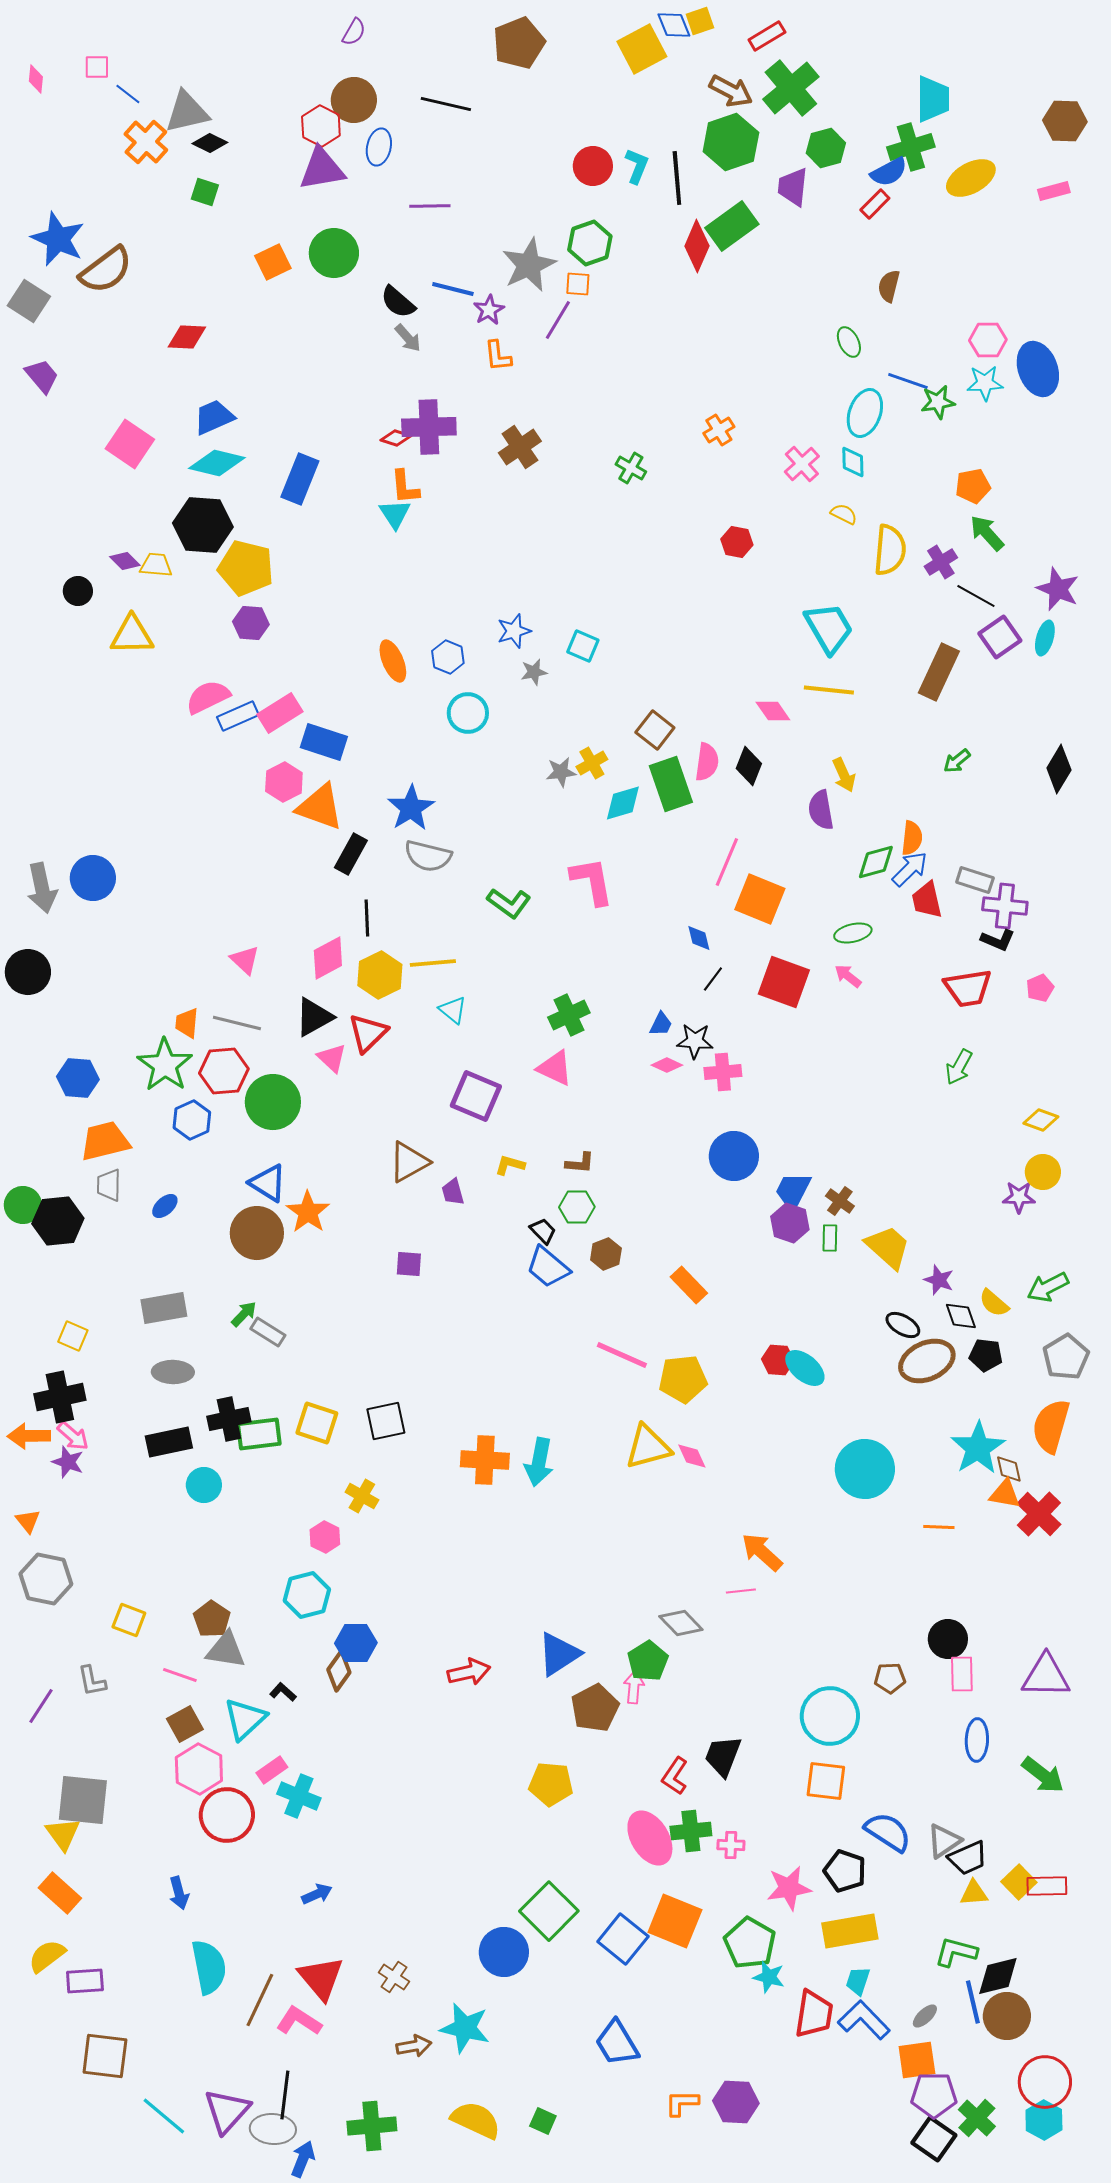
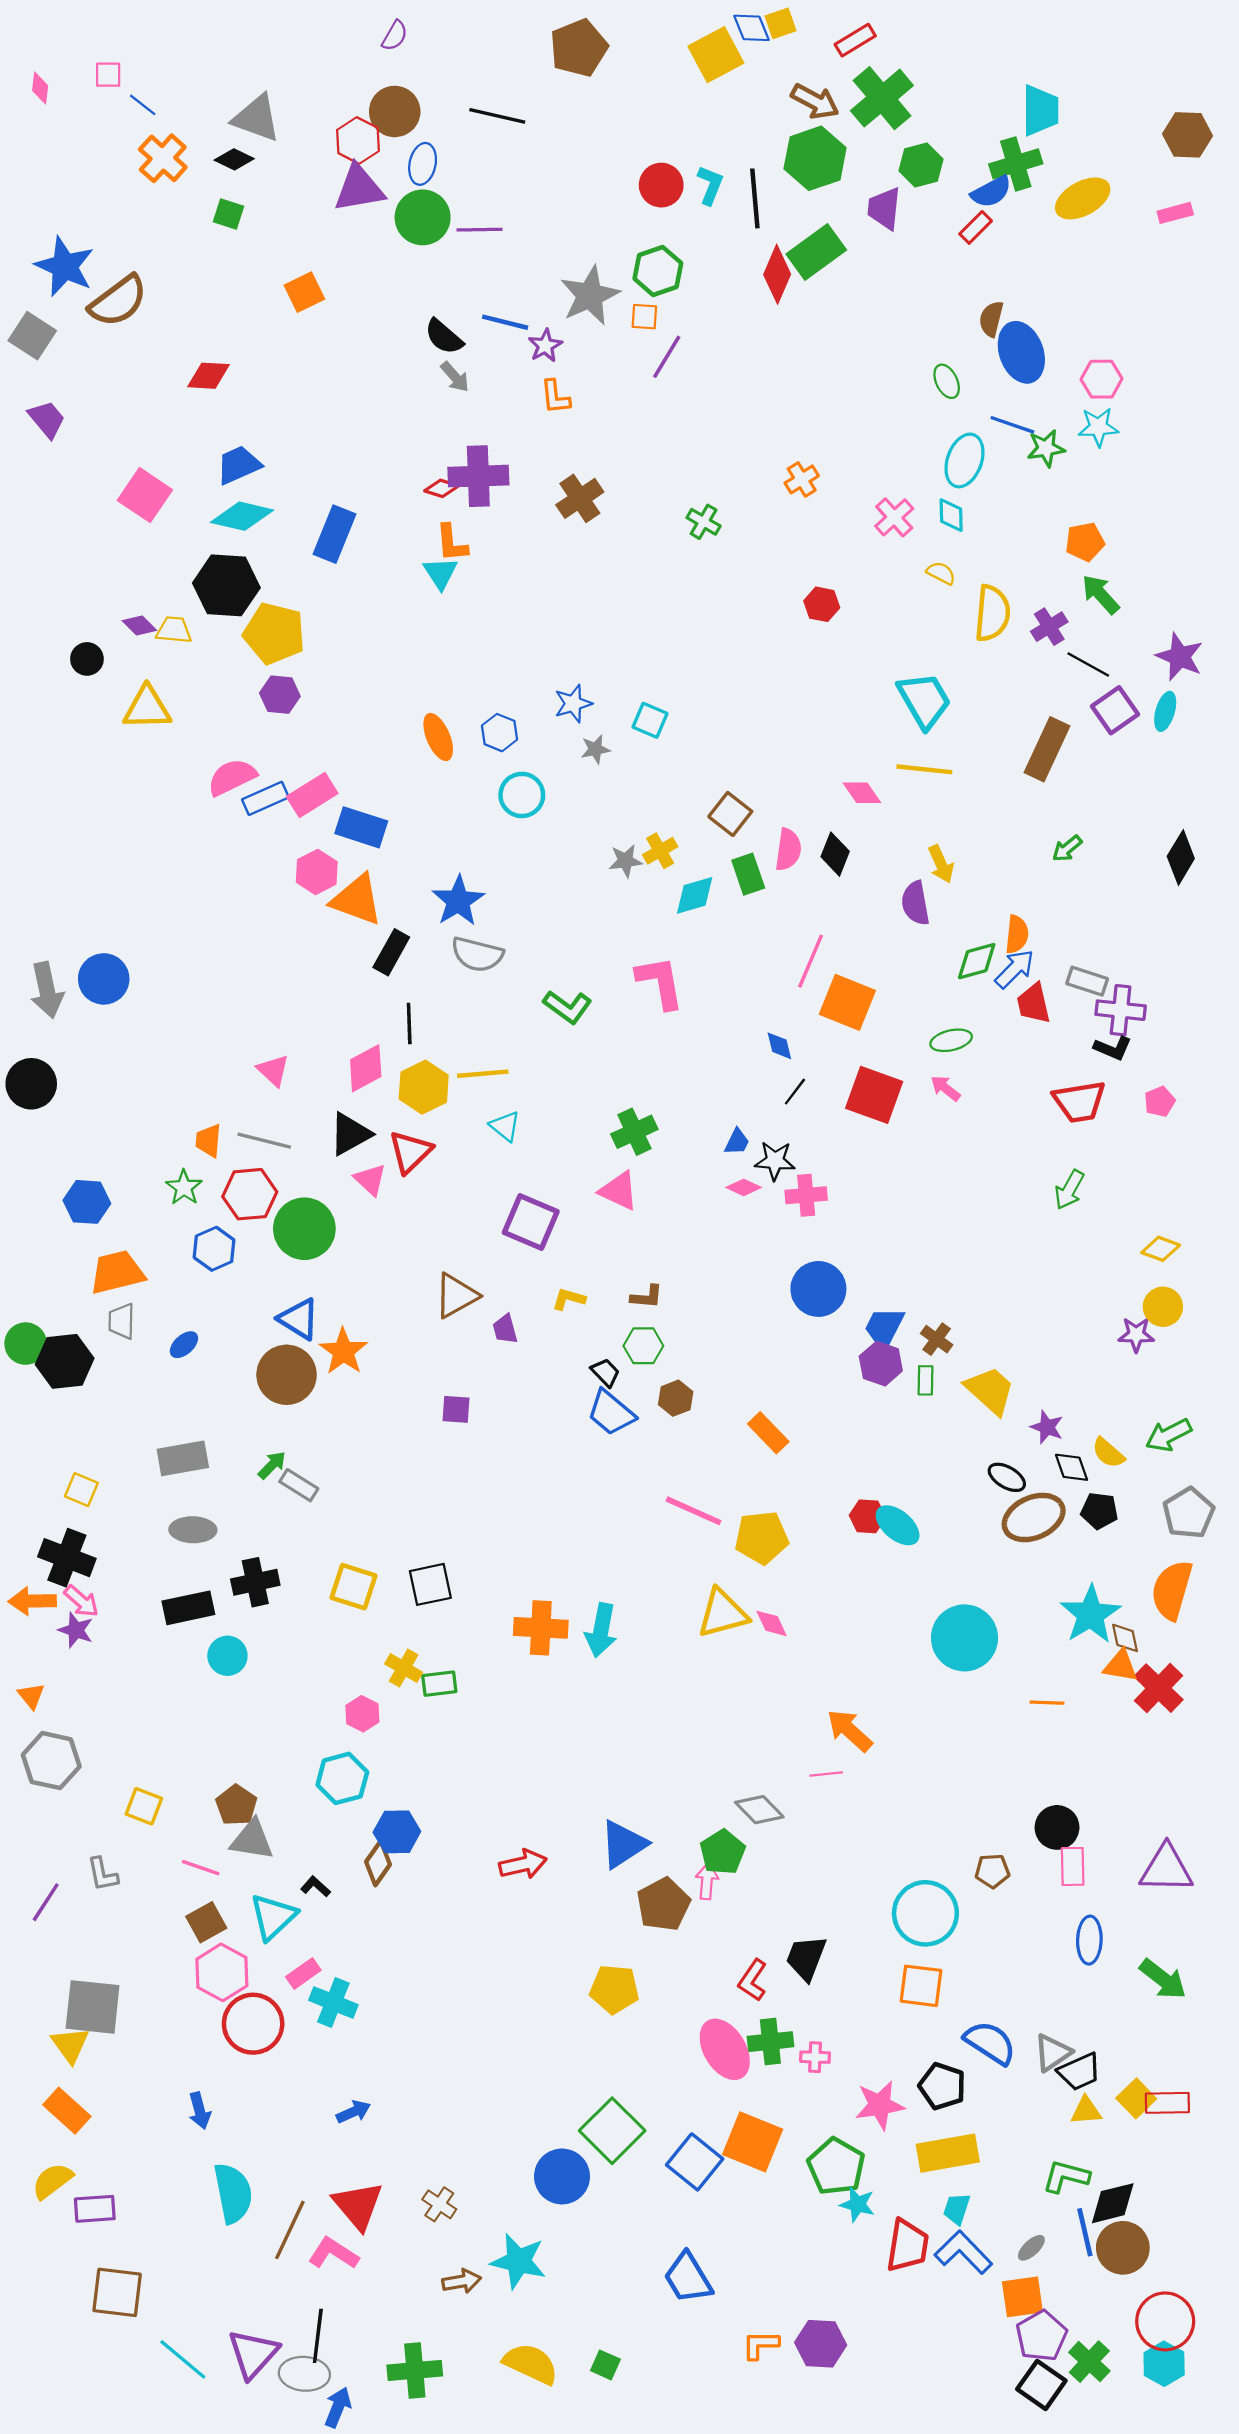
gray triangle: (187, 112) -> (256, 118), moved, turned 33
green circle: (334, 253) -> (423, 217), moved
purple line: (558, 320) -> (667, 357), moved
blue ellipse: (1038, 369) -> (1021, 352), moved
green rectangle: (671, 784) -> (748, 874), size x0.7
green star: (165, 1065) -> (184, 1187), size x0.6
black cross: (60, 1397) -> (67, 1558), turned 33
green rectangle: (259, 1434) -> (439, 1684), moved, size x0.7
purple pentagon: (934, 2095) -> (1041, 2336), turned -30

